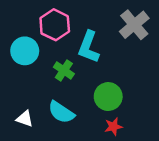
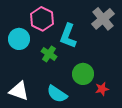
cyan semicircle: (61, 112) -> (57, 94), moved
white triangle: (25, 119) -> (19, 91), size x1.5
red star: (113, 127) -> (102, 89), moved

